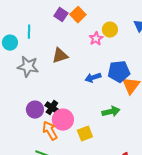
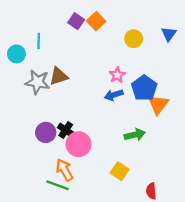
pink star: (96, 39) -> (117, 75), moved
brown triangle: (60, 56) -> (59, 76), moved
blue pentagon: (119, 72) -> (144, 88), turned -30
orange arrow: (50, 131) -> (64, 170), moved
yellow square: (85, 134) -> (120, 171), moved, turned -35

